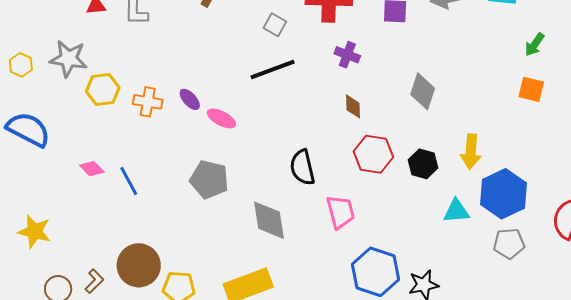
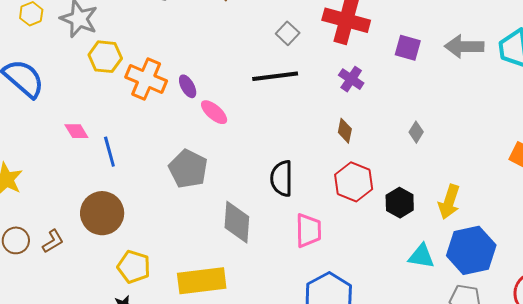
gray diamond: (423, 91) -> (416, 132), size x0.6
orange cross: (148, 102) -> (146, 79), size x1.4
brown circle: (139, 265) -> (102, 213), moved

